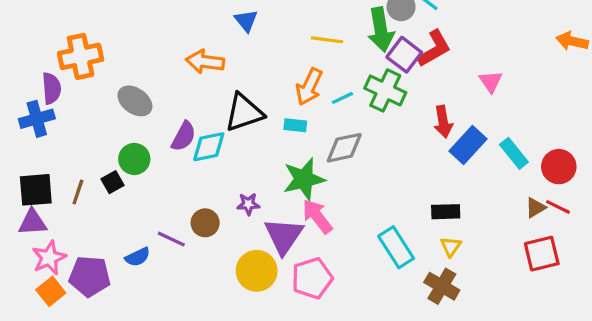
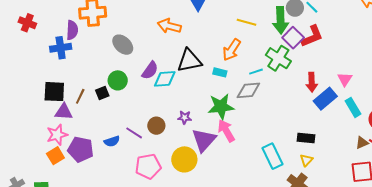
pink triangle: (491, 82) -> (345, 79), moved
cyan line: (342, 98) -> (256, 72), moved
purple triangle: (33, 222) -> (64, 112), moved
pink pentagon: (312, 278) -> (148, 166), moved

